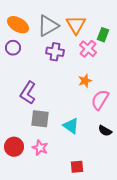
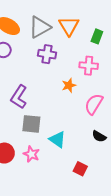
pink cross: (88, 49) -> (89, 66), moved, turned -36
orange star: (85, 81) -> (69, 85), moved
cyan triangle: (71, 126) -> (57, 140), moved
red square: (77, 167) -> (80, 169), moved, turned 32

